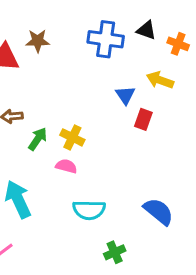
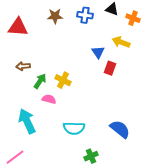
blue cross: (106, 39) -> (85, 15), size x0.7
brown star: (38, 41) -> (55, 16), moved
pink semicircle: (66, 166) -> (49, 99), moved

